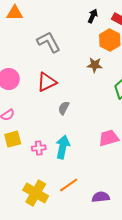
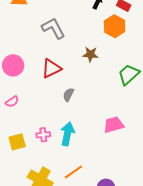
brown star: (95, 65) -> (90, 54), moved
yellow square: (13, 139) -> (17, 142), moved

